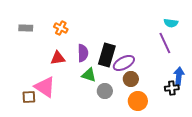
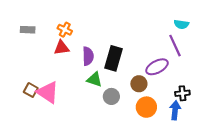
red triangle: (58, 58) -> (62, 48), moved
purple ellipse: (124, 63) -> (157, 67), moved
blue arrow: (179, 76) -> (175, 110), moved
brown square: (29, 97) -> (31, 90), moved, turned 32

